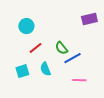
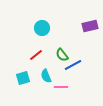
cyan circle: (26, 26) -> (42, 28), moved
pink line: (79, 80) -> (61, 87), moved

